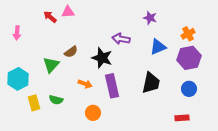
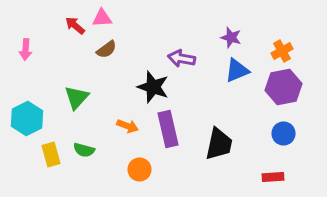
purple star: (150, 18) -> (231, 37), moved
brown semicircle: (71, 52) -> (106, 49), moved
black trapezoid: (151, 83) -> (219, 144), moved

